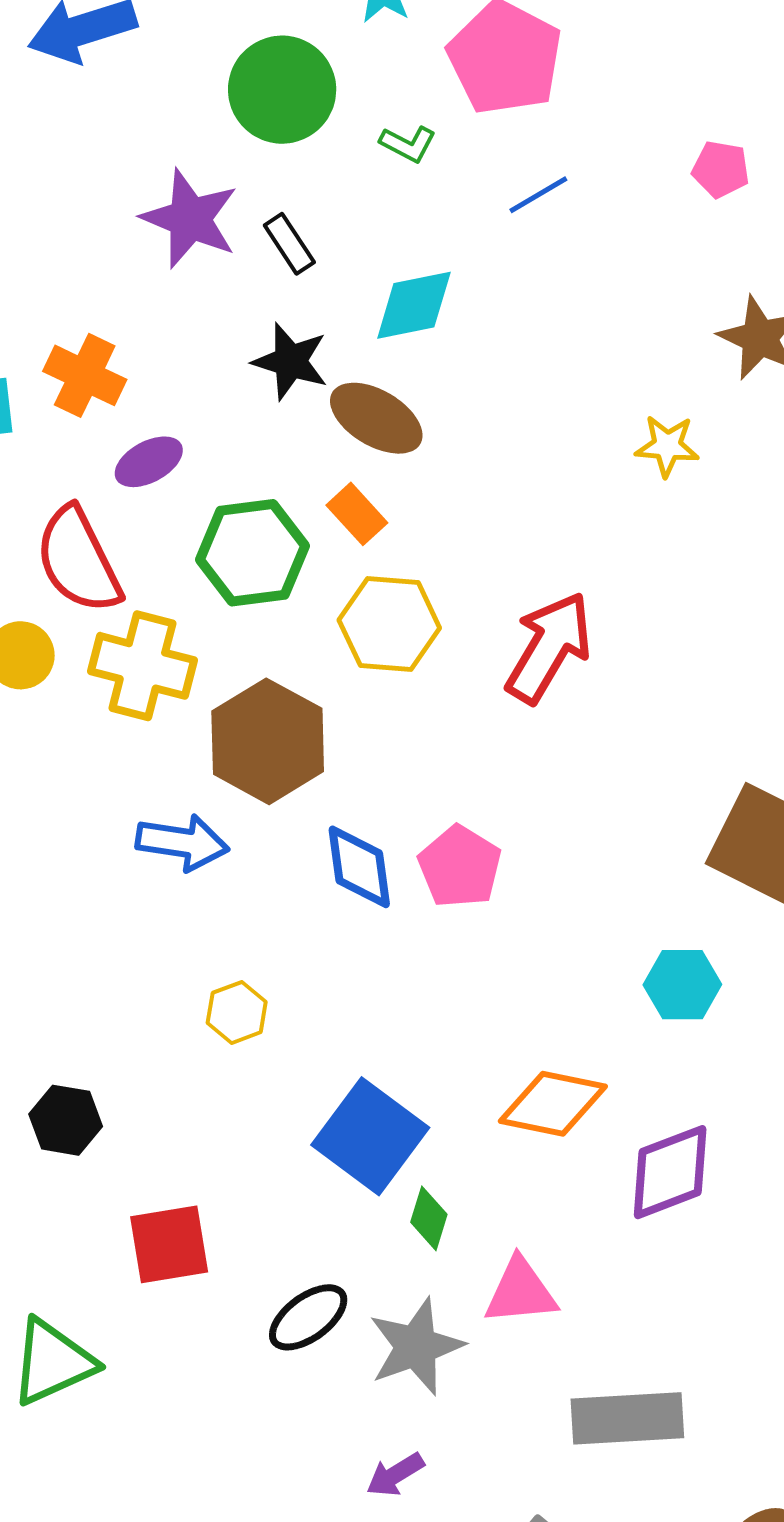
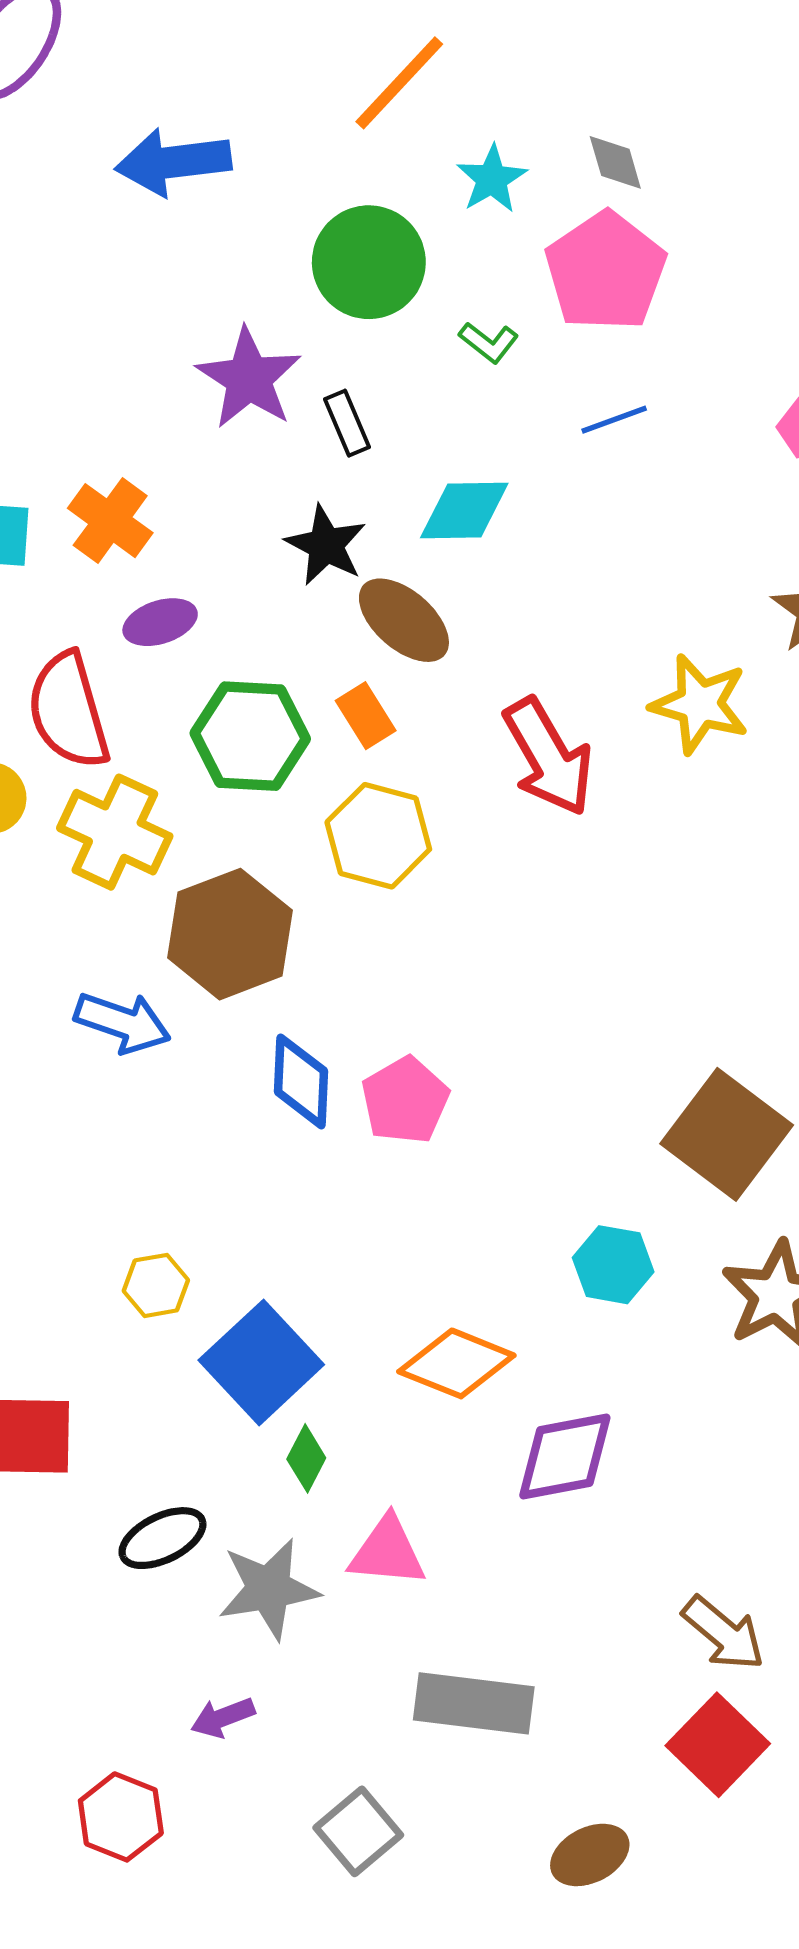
yellow star: (667, 446) -> (700, 704), size x1.5
red arrow: (549, 647) -> (548, 757), moved, turned 109
yellow hexagon: (237, 1012) -> (156, 1285), moved

